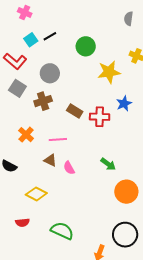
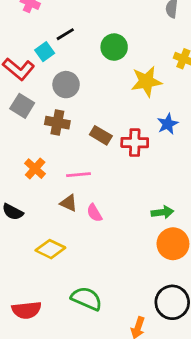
cyan square: (31, 40) -> (45, 52), moved
brown cross: (43, 101) -> (57, 123), turned 30
green arrow: (108, 164) -> (162, 212), moved, turned -42
red semicircle: (22, 223) -> (26, 310), moved, size x1.5

